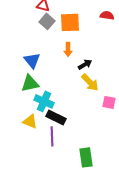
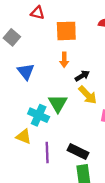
gray square: (47, 21) -> (12, 37), moved
green triangle: (30, 83) -> (58, 103), moved, turned -48
black rectangle: (56, 117) -> (78, 151), moved

